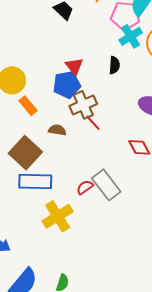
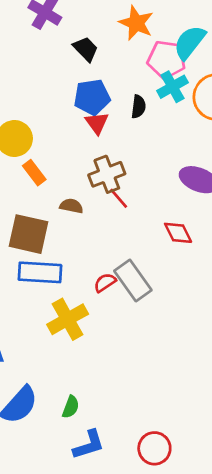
black semicircle: (114, 65) -> (138, 107), moved
blue pentagon: (67, 85) -> (92, 97), moved
brown square: (25, 153) -> (28, 234), turned -32

